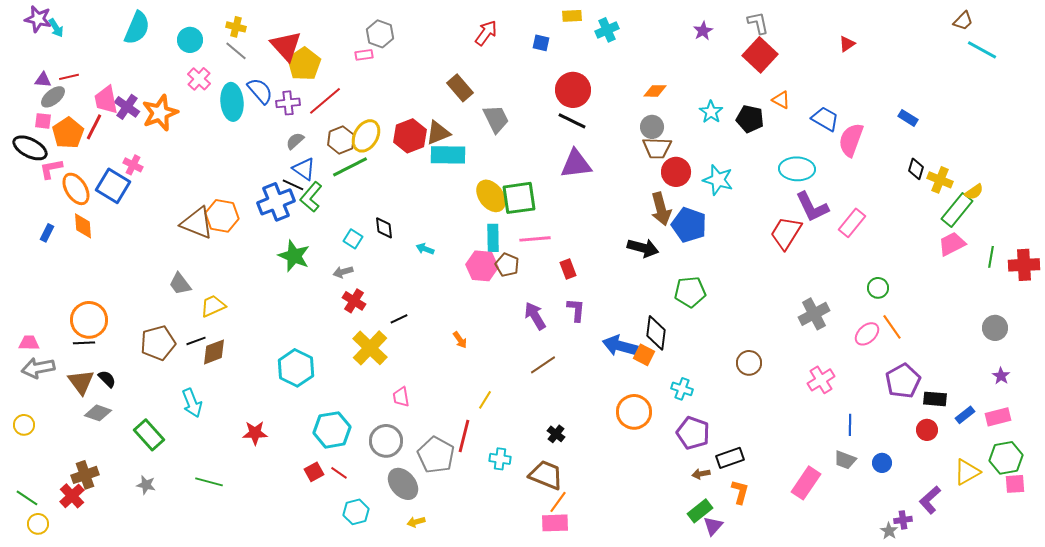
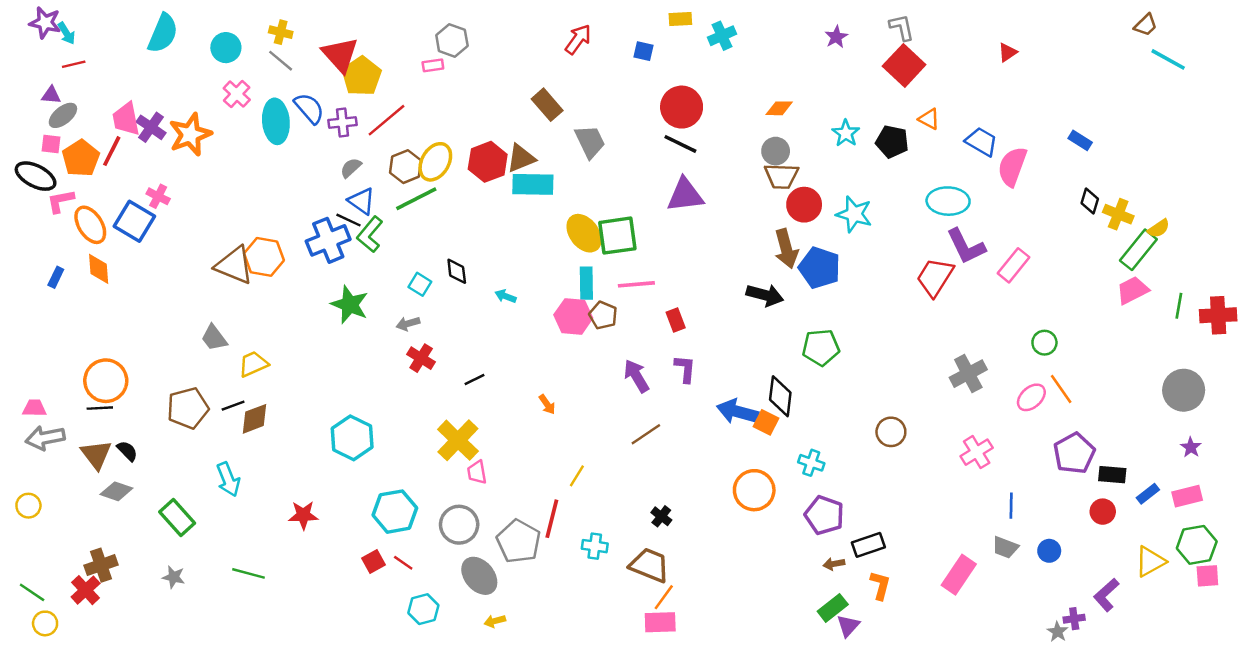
red line: (69, 77) -> (74, 64), moved
gray circle: (995, 328) -> (1184, 390), size x1.4
yellow cross: (370, 348) -> (458, 440), moved

